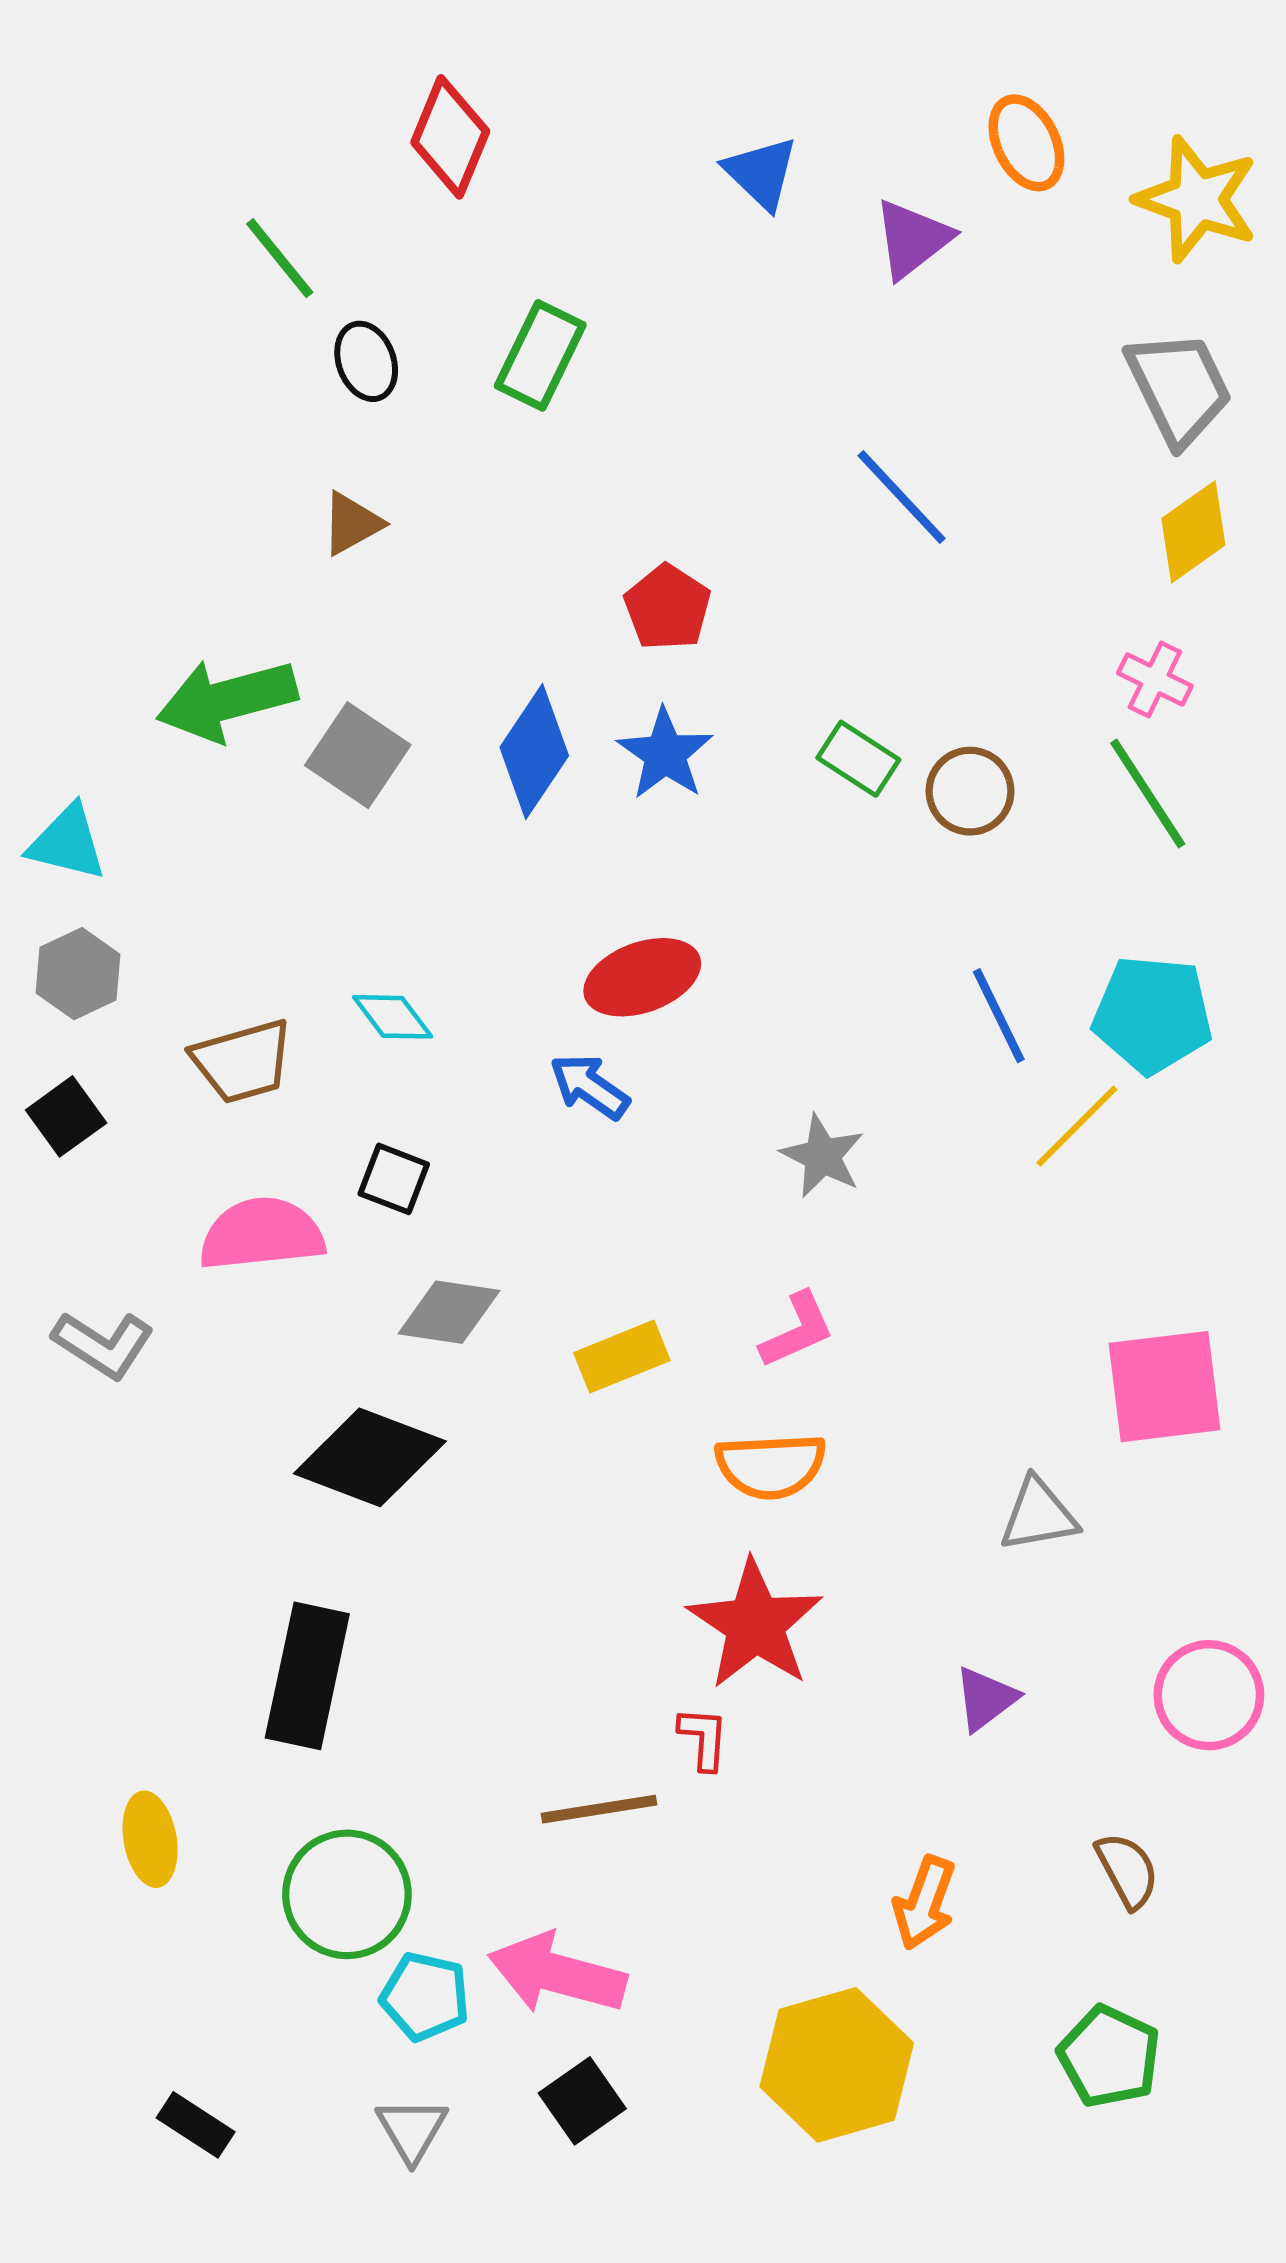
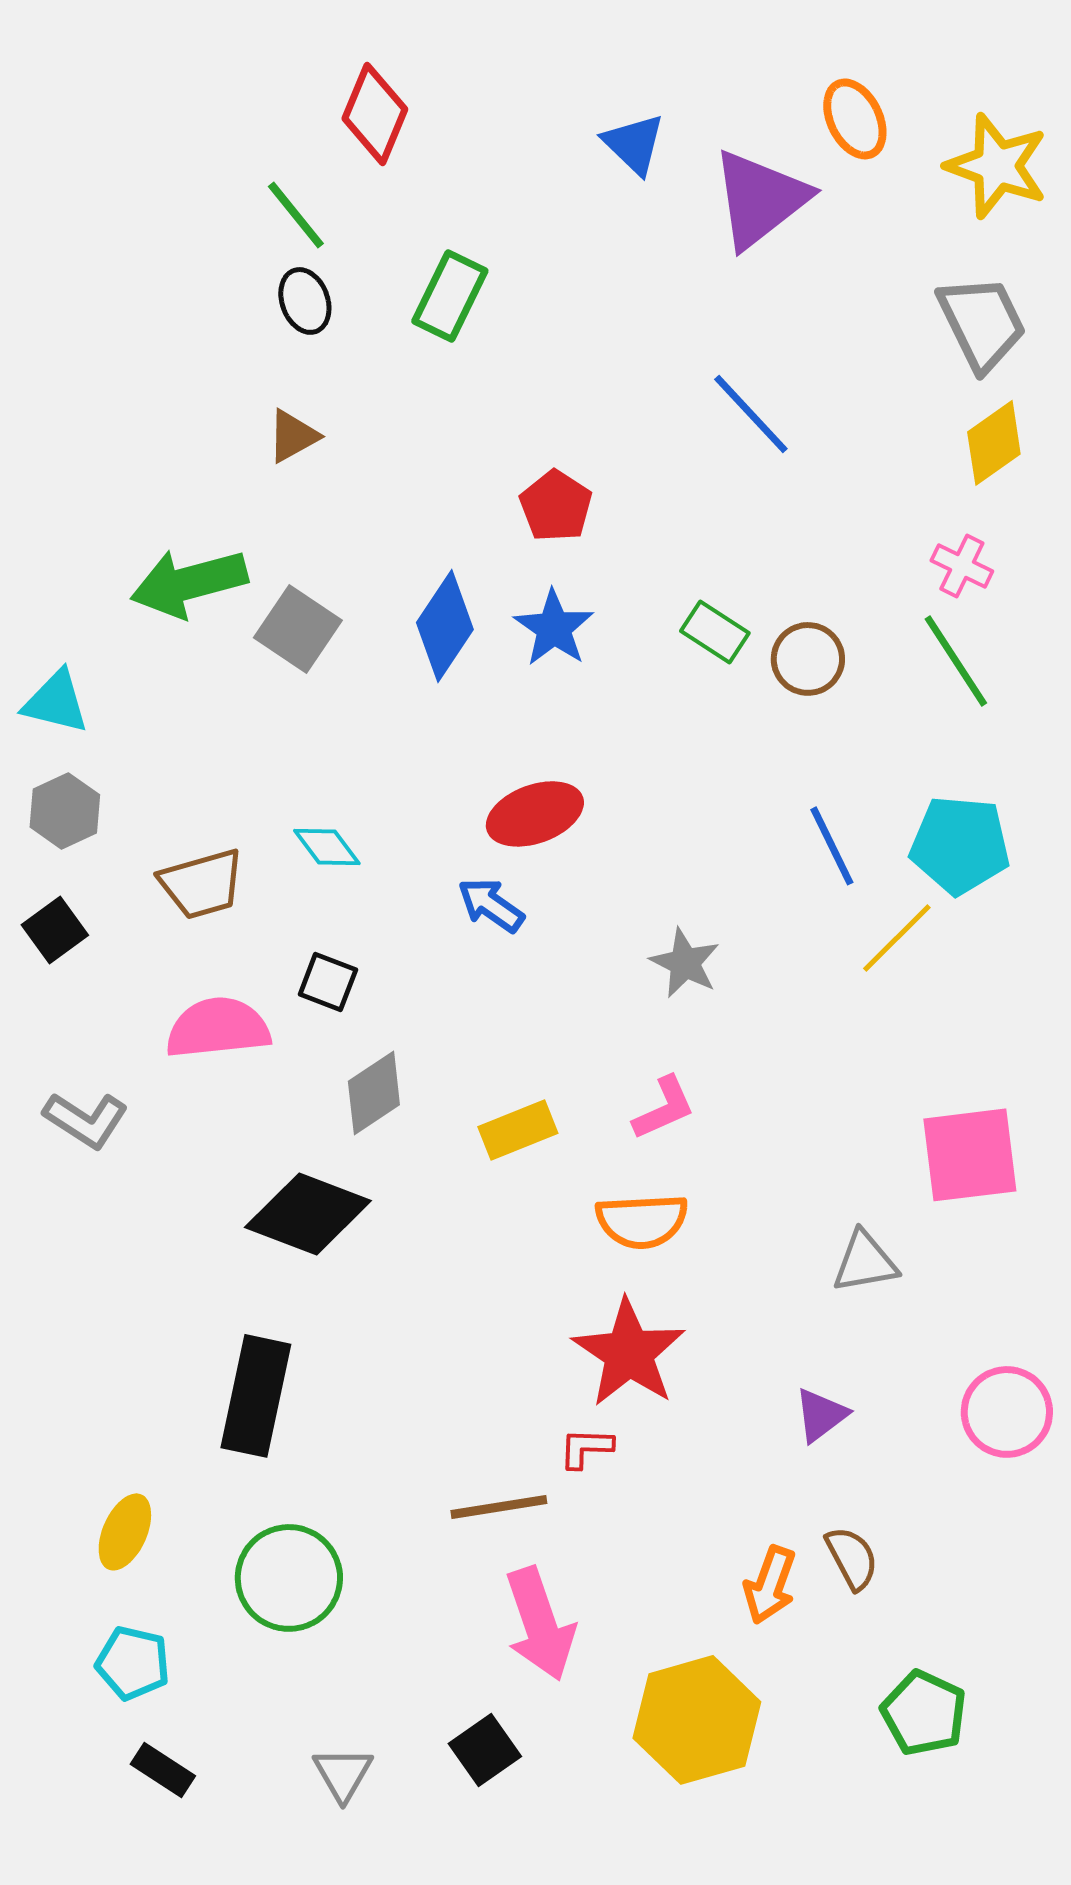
purple triangle: (912, 239) -> (760, 199), size x1.5
green line: (280, 258) -> (296, 215), moved
gray diamond: (449, 1312) -> (374, 1093), turned -42
red L-shape: (703, 1738) -> (586, 1448), turned -92
yellow ellipse: (150, 1839) -> (125, 1532), turned 34
brown semicircle: (1127, 1870) -> (852, 1558), moved
pink arrow: (557, 1974) -> (540, 1624), moved, turned -124
cyan pentagon: (425, 1996) -> (133, 1663), moved

